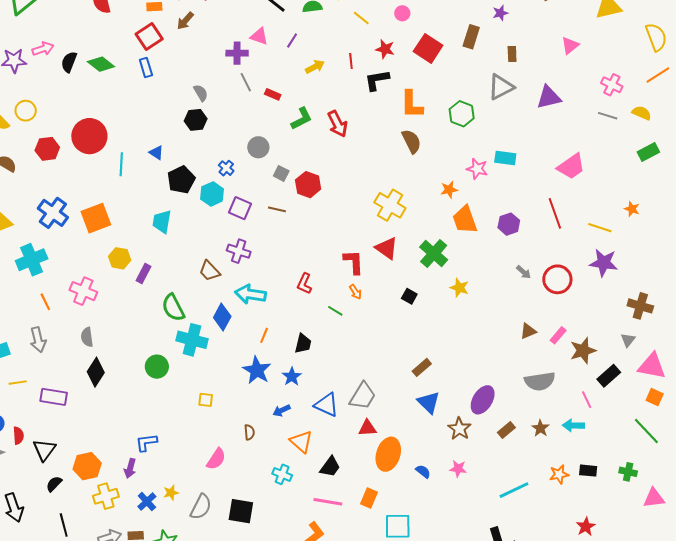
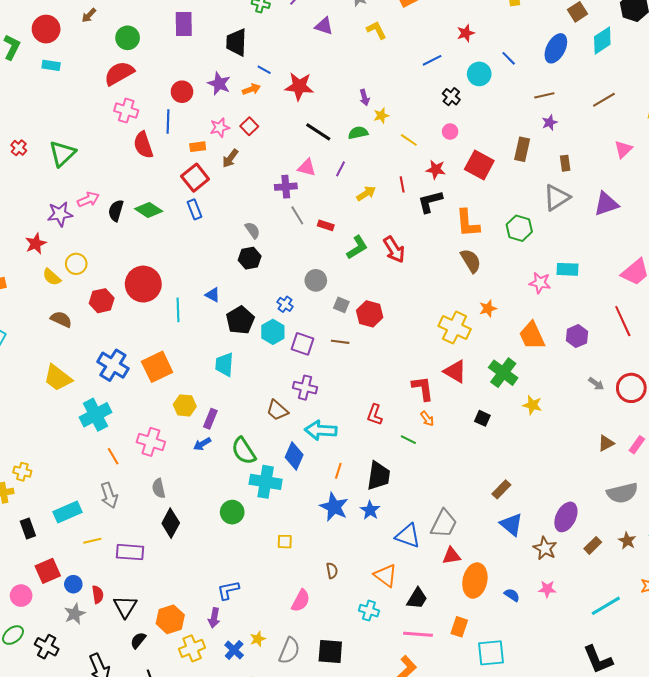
orange star: (449, 190) -> (488, 308), moved
black trapezoid: (303, 344) -> (379, 476), size x1.4
blue arrow: (282, 410) -> (202, 444), moved

